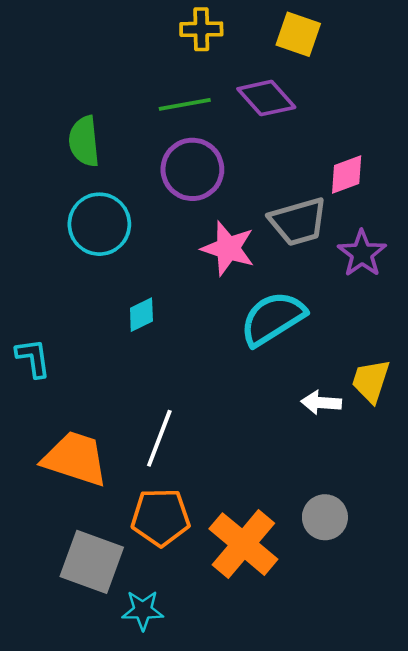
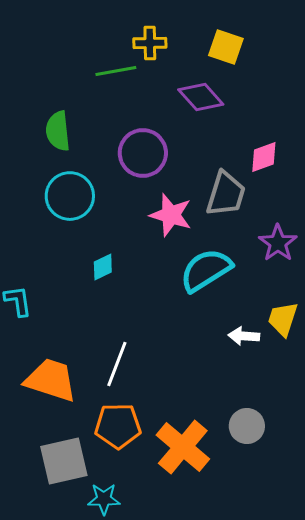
green line: (185, 104) -> (116, 71), moved
gray trapezoid: (298, 222) -> (226, 194), turned -57
purple star: (362, 253) -> (278, 243), moved
gray square: (92, 562) -> (64, 461), turned -33

